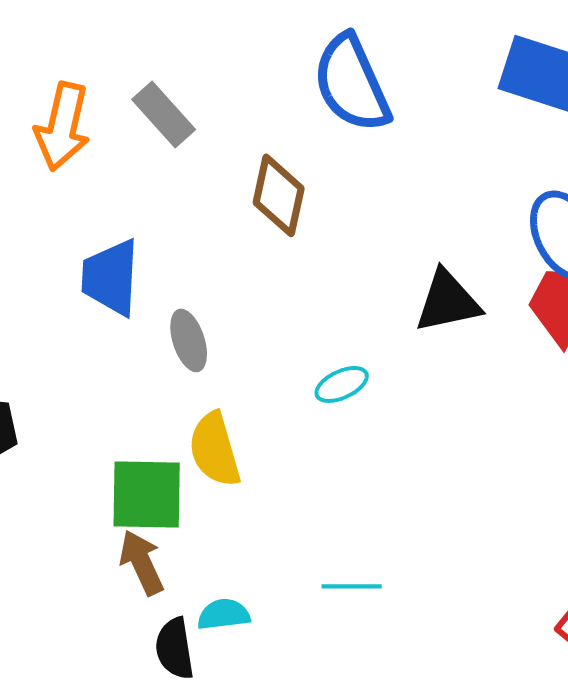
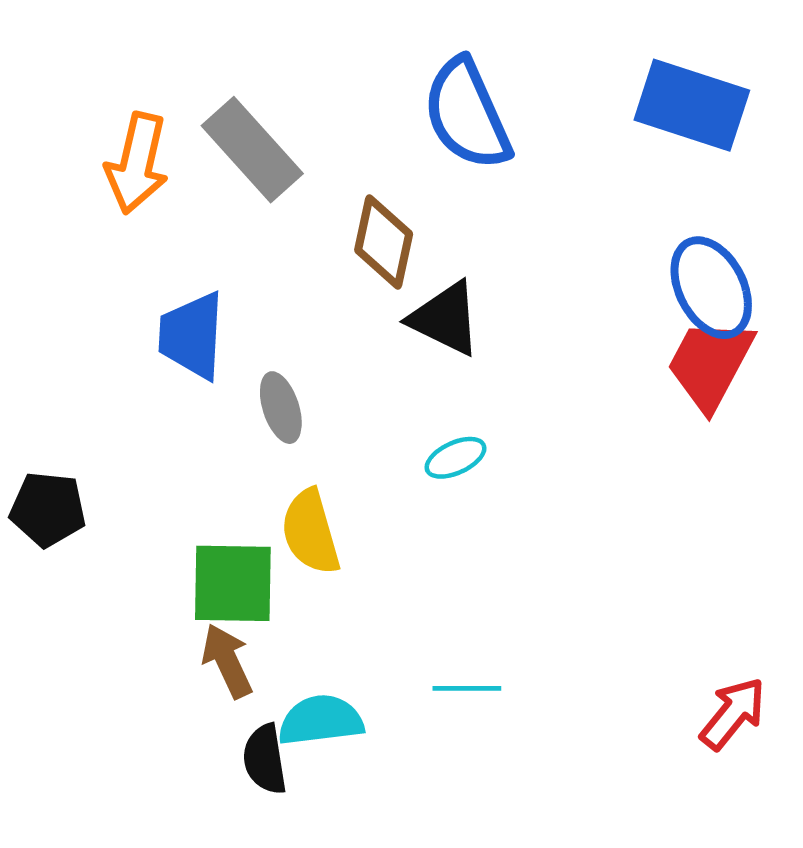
gray rectangle: (164, 114) -> (252, 150), size x1.4
black triangle: (448, 301) -> (445, 319), moved, turned 38
cyan semicircle: (224, 614) -> (321, 720), size x1.4

